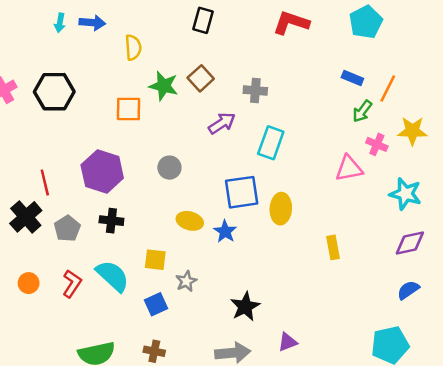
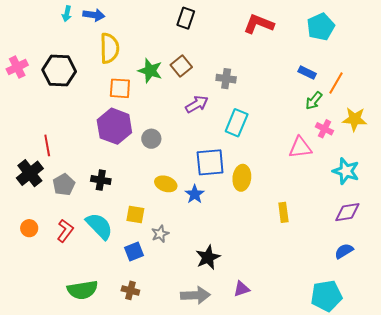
yellow semicircle: (133, 47) -> (109, 48), moved, size x1.4
purple hexagon: (102, 172) -> (114, 126), moved

